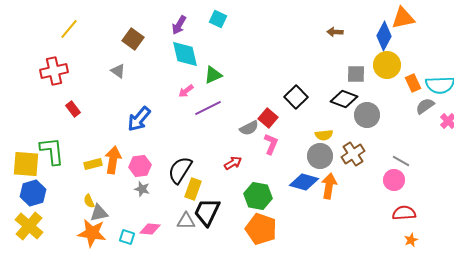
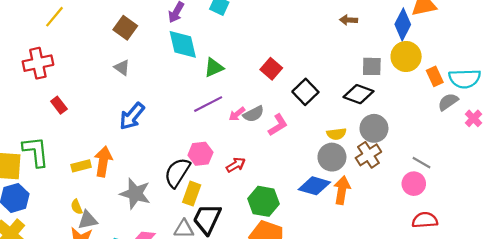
gray triangle: (118, 71) -> (122, 68), moved
pink arrow: (186, 91) -> (237, 114), moved
gray circle: (367, 115) -> (374, 128), moved
red square: (268, 118) -> (271, 69), moved
gray semicircle: (249, 128) -> (253, 114), moved
pink L-shape: (271, 144) -> (278, 125), moved, turned 35
pink hexagon: (140, 166) -> (200, 154), moved
gray star: (142, 189) -> (135, 194), size x1.8

